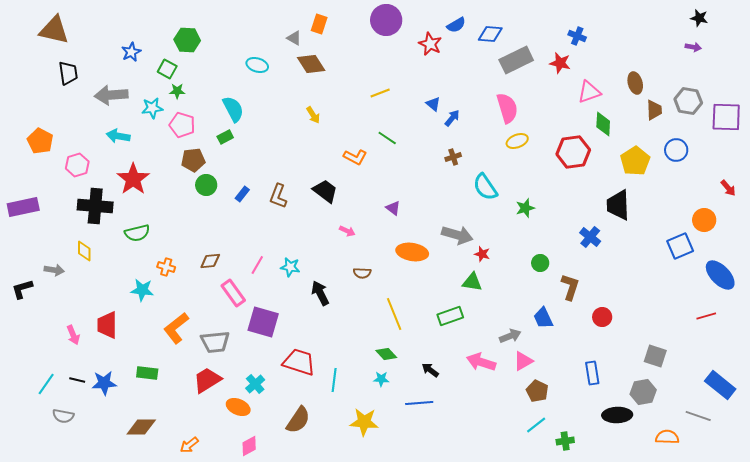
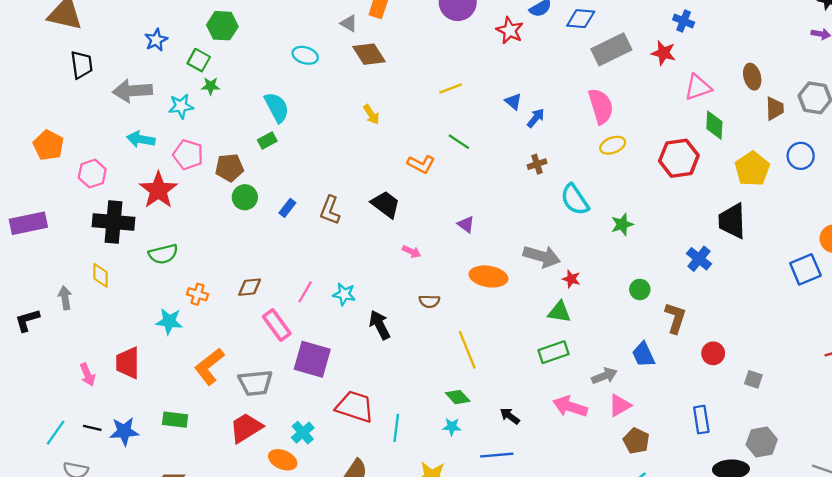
pink pentagon: (182, 125) -> (188, 155), moved
gray arrow: (54, 270) -> (65, 298), turned -108
green rectangle: (450, 316) -> (554, 352), moved
gray square: (655, 356) -> (753, 379), moved, size x0.7

